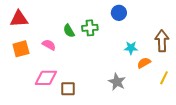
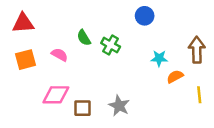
green cross: (90, 28) -> (111, 45), moved, turned 35
yellow line: (164, 78) -> (199, 95), turned -32
gray star: (117, 82) -> (119, 106), moved

